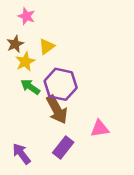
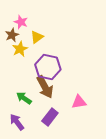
pink star: (27, 16) -> (21, 22), moved
green arrow: (30, 87) -> (24, 98), moved

